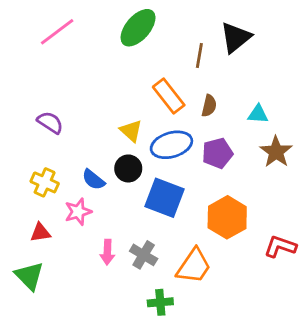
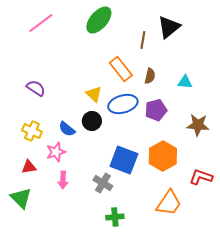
brown star: (276, 152) -> (198, 125), moved, turned -30
blue square: (164, 198) -> (124, 160), moved
pink arrow: (107, 252) -> (63, 180), moved
orange trapezoid: (194, 266) -> (169, 203), moved

